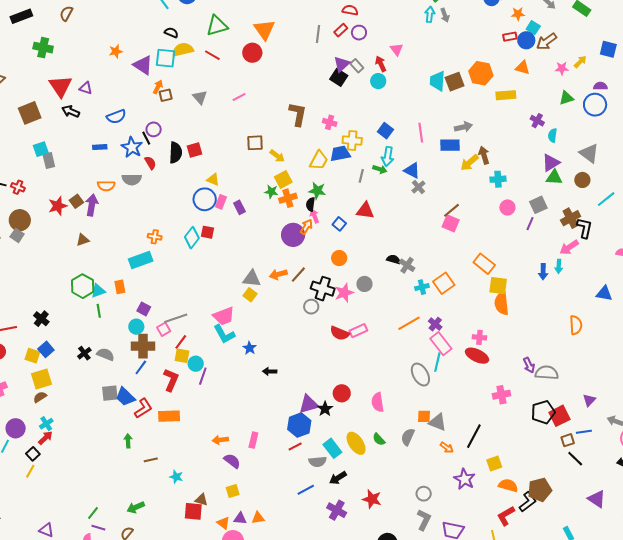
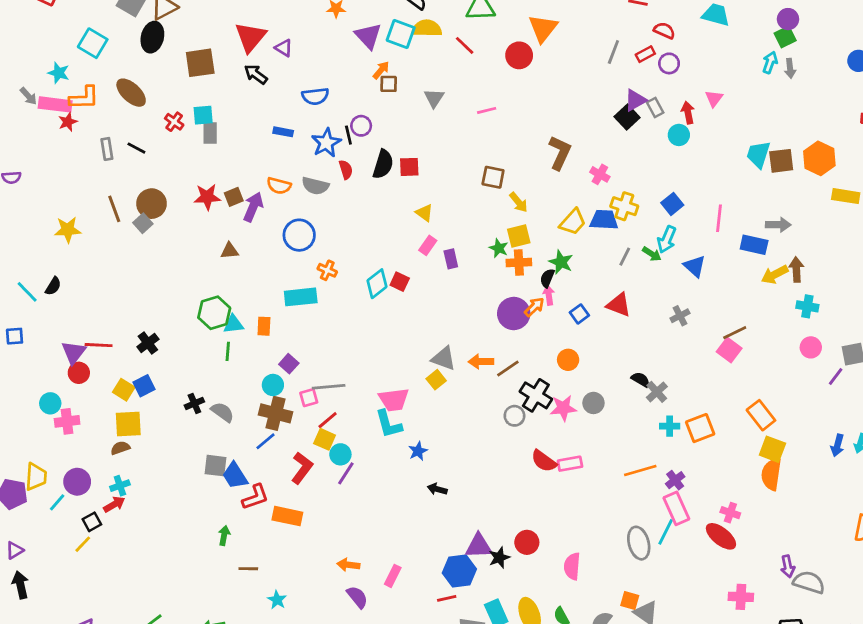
red cross: (18, 187) -> (174, 122), moved
gray cross: (418, 187) -> (680, 316), moved
blue circle: (205, 199) -> (299, 235), moved

